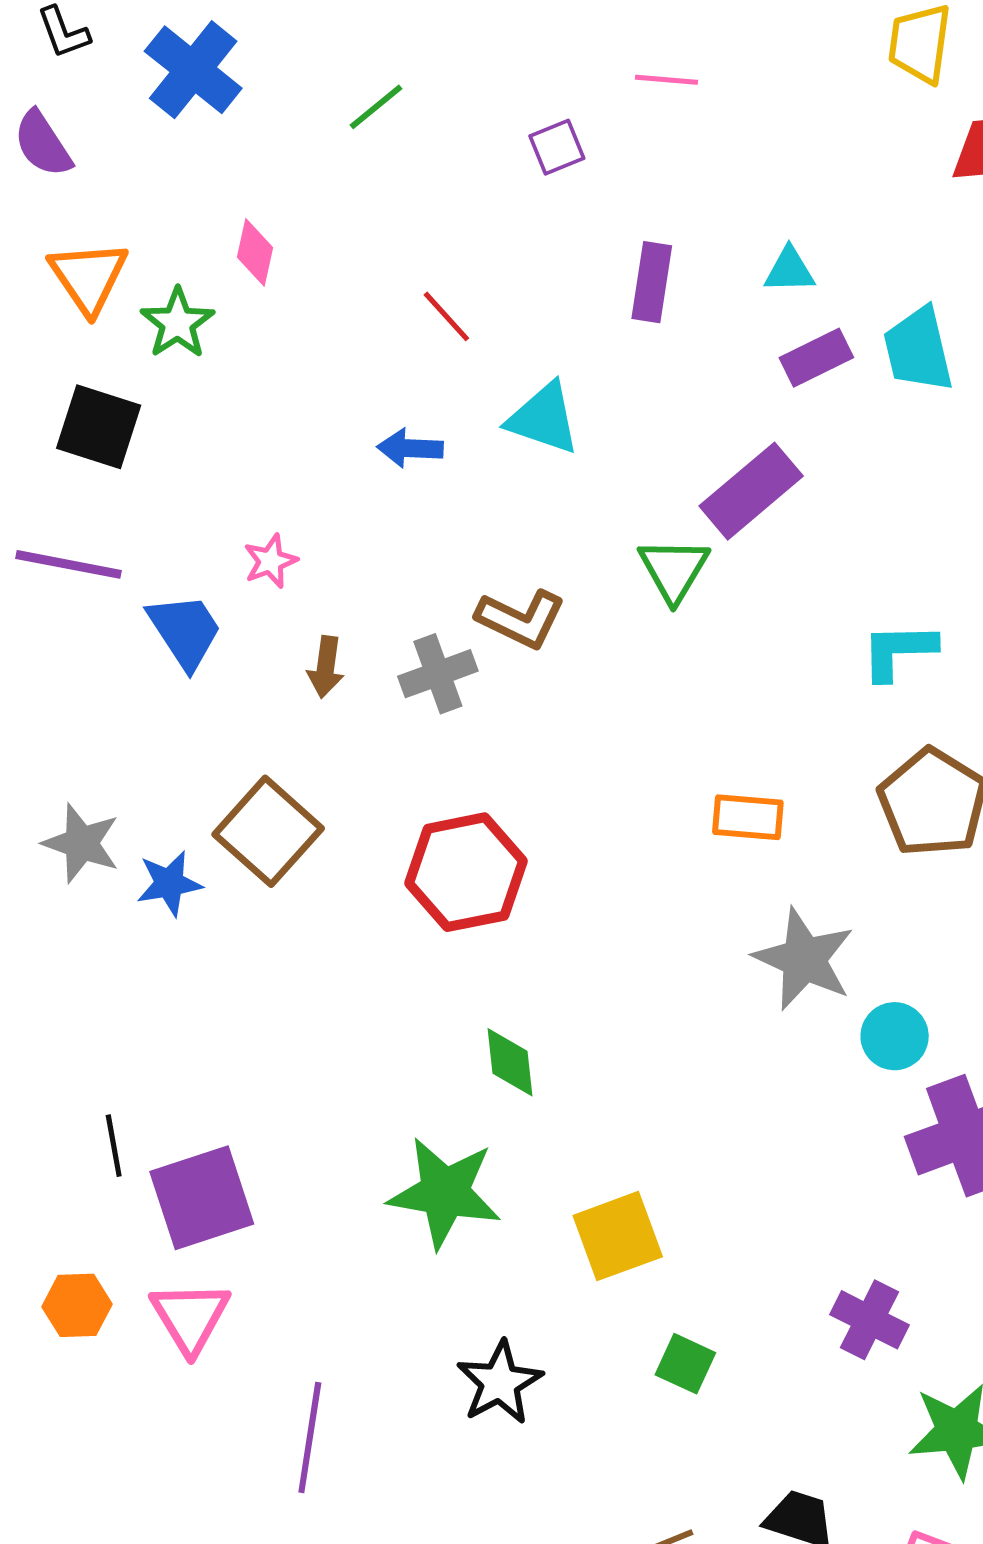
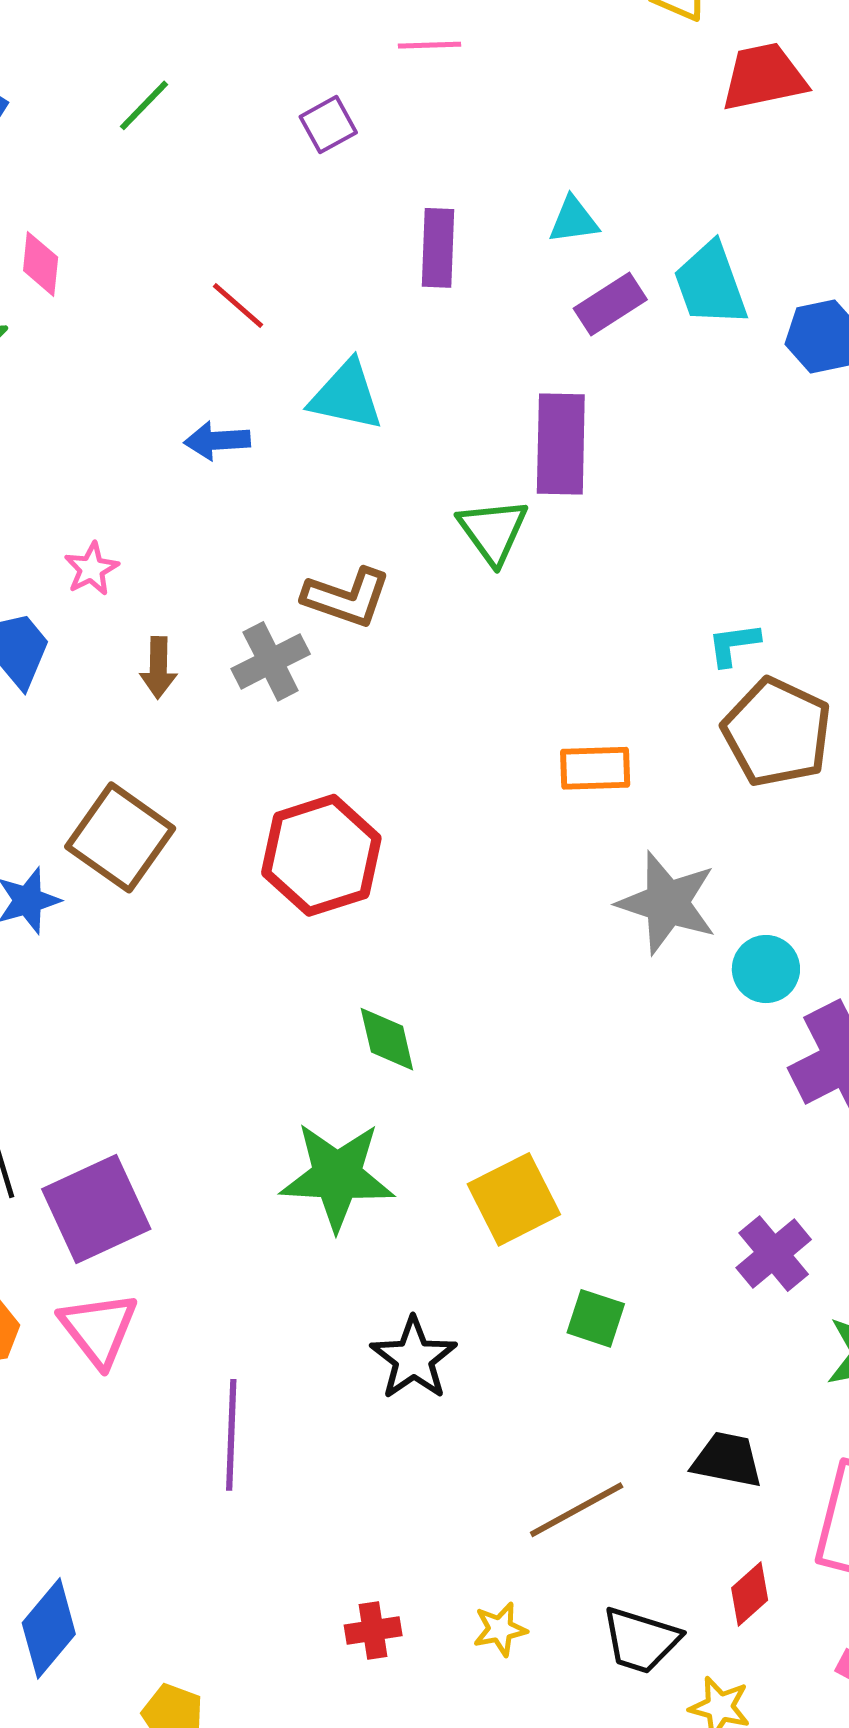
purple rectangle: (751, 491) -> (561, 444), turned -42
cyan L-shape: (898, 651) -> (734, 644), moved, size x0.7
purple cross: (869, 1320) -> (774, 1254), turned 30

